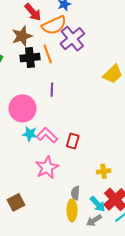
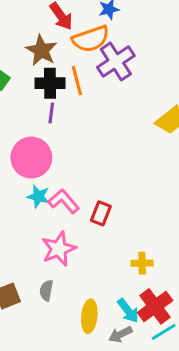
brown star: (22, 36) -> (41, 50), turned -30
purple line: (52, 90) -> (51, 113), moved
gray semicircle: (75, 193) -> (46, 290), moved

